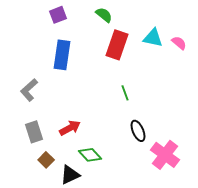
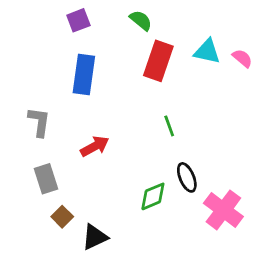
gray L-shape: (29, 90) -> (39, 122), turned 140
red arrow: (70, 128) -> (95, 146), moved
green diamond: (90, 155) -> (153, 196), moved, turned -70

